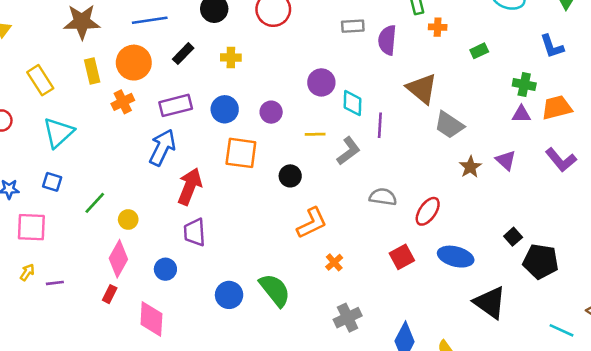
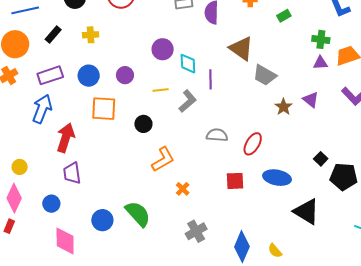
red square: (402, 257) -> (235, 181), turned 30
pink diamond: (151, 319) -> (65, 241), moved

